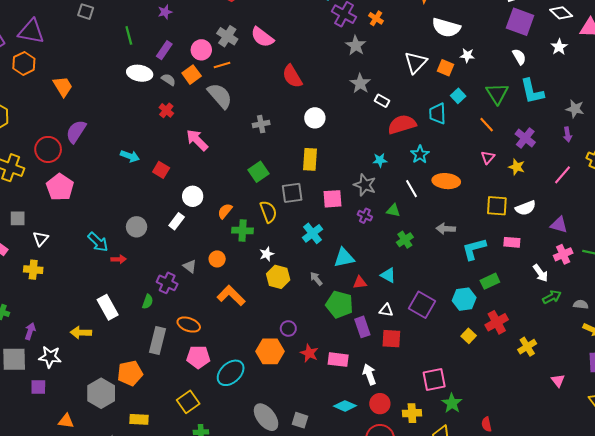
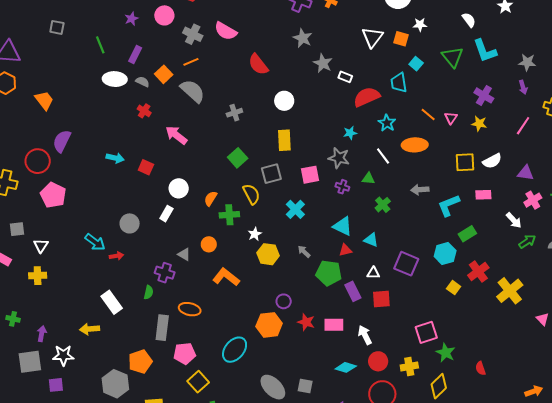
gray star: (356, 46) -> (303, 38), moved
pink circle: (201, 50) -> (164, 15), moved
orange line: (487, 125) -> (428, 114), moved
cyan triangle: (344, 258) -> (343, 226), moved, turned 45
yellow cross: (527, 347) -> (510, 291), size x1.5
pink pentagon: (198, 357) -> (185, 353), moved

